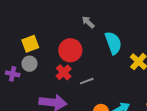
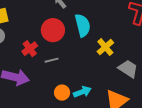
red circle: (70, 50) -> (53, 30), moved

